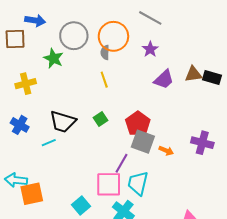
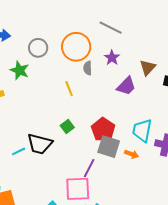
gray circle: (74, 36) -> (38, 48), size x0.7
gray semicircle: (105, 52) -> (88, 68), moved
brown triangle: (193, 74) -> (148, 68), moved, turned -36
black trapezoid: (63, 122) -> (40, 144), moved
cyan trapezoid: (138, 183) -> (142, 130), moved

